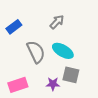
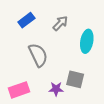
blue rectangle: (14, 27) -> (26, 20), moved
cyan ellipse: (63, 51) -> (87, 41), moved, turned 70

